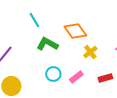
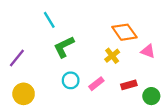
orange diamond: (75, 31) -> (124, 32), moved
green L-shape: (47, 44) -> (64, 47), turned -55

